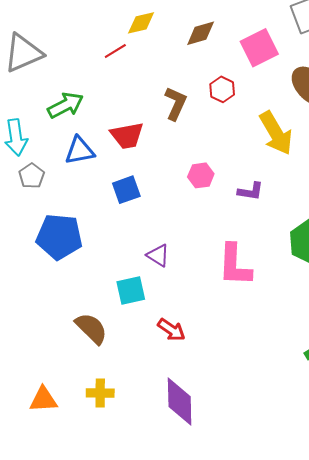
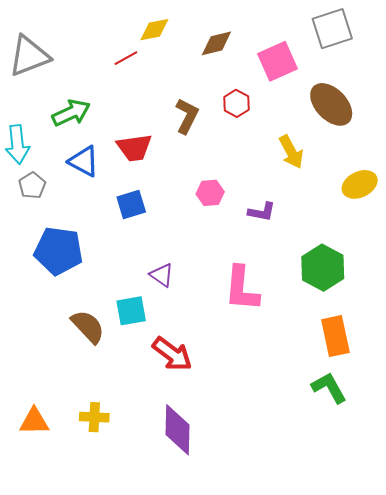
yellow arrow: (276, 133) -> (291, 152), size x0.7
blue triangle: (80, 151) -> (84, 161), turned 36
brown semicircle: (91, 328) -> (88, 327), moved
red arrow: (171, 330) -> (172, 354), size x1.4

